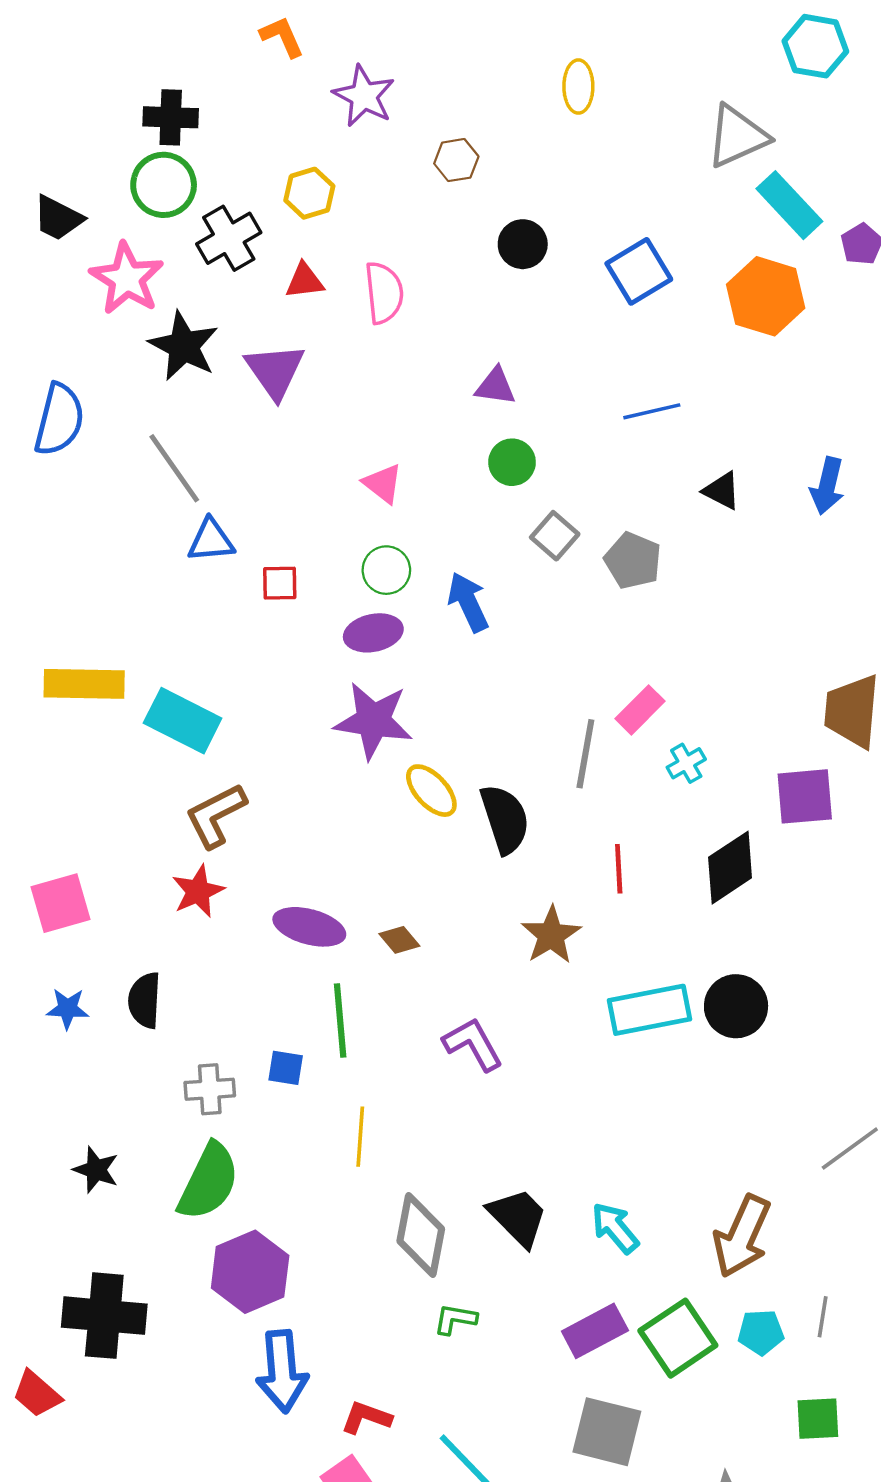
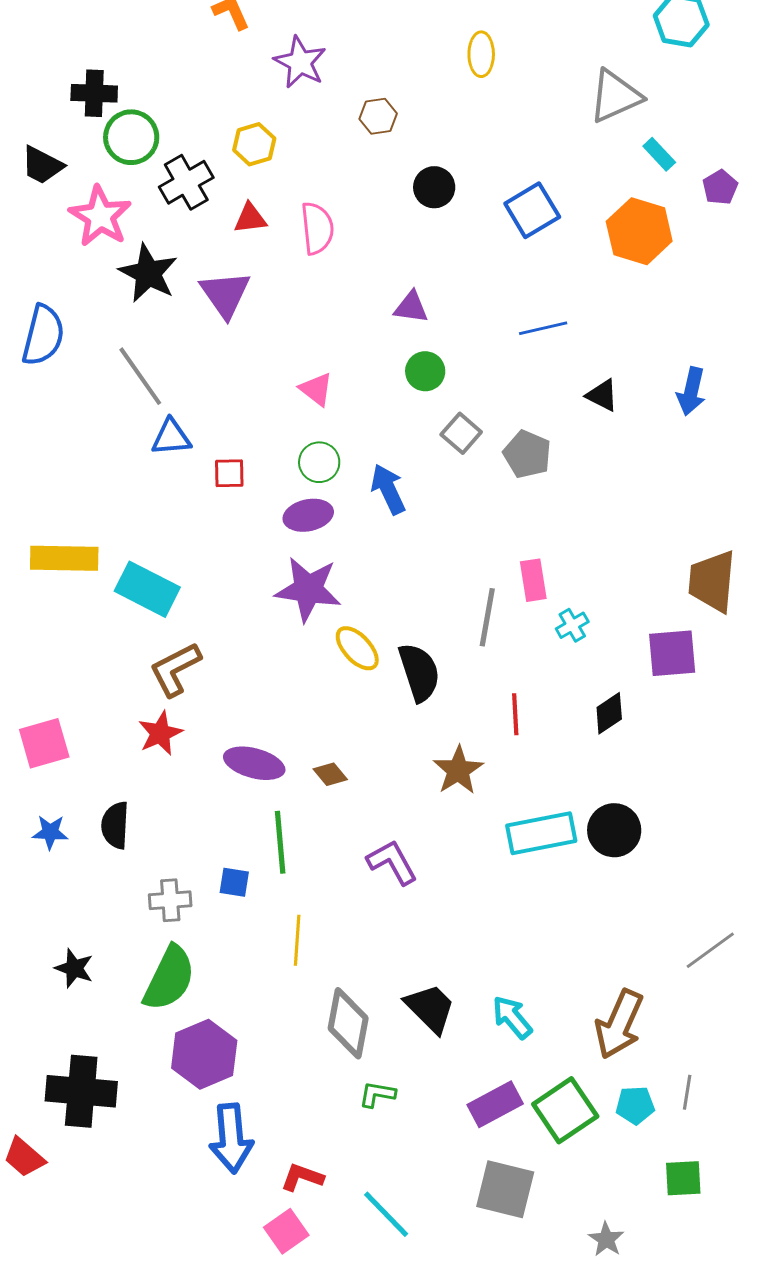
black cross: (171, 117) -> (94, 93), moved
cyan rectangle: (789, 205) -> (659, 154), size x0.6
pink rectangle: (640, 710) -> (533, 580), turned -54
black diamond: (730, 868) -> (609, 713), size x0.7

